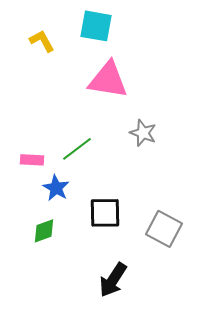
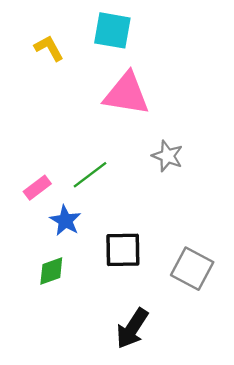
pink rectangle: (32, 160) -> (37, 188), turned -40

